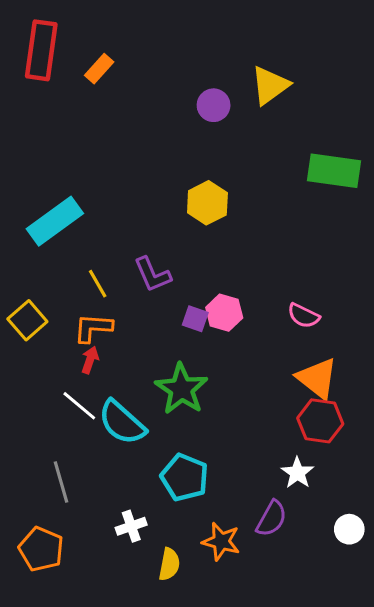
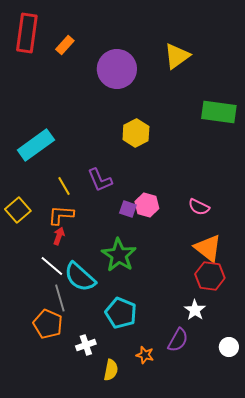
purple circle: (214, 105) -> (117, 69), moved, size x1.8
gray line: (61, 482) -> (60, 298), moved
orange star: (221, 541) -> (145, 355), size x0.7
orange pentagon: (41, 549) -> (48, 324), moved

